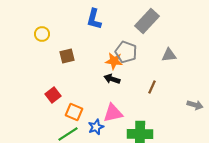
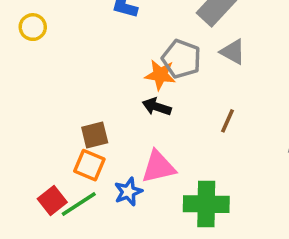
gray triangle: (169, 55) -> (233, 52), moved, turned 35
brown square: (67, 56) -> (95, 135), moved
red square: (53, 95) -> (52, 201), moved

